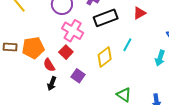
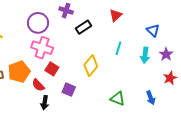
black rectangle: (106, 18) -> (84, 27), size x0.7
pink cross: (73, 31) -> (42, 48), moved
cyan line: (127, 45) -> (118, 48), moved

